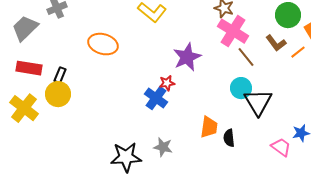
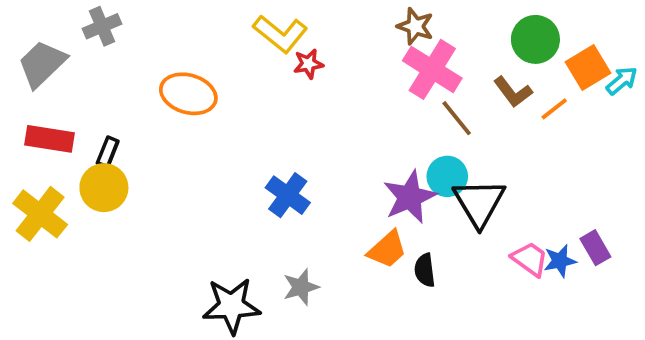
purple star: (187, 57) -> (410, 197), moved
red star: (167, 83) -> (308, 64), moved
orange trapezoid: (209, 127) -> (387, 250), turned 40
gray star: (163, 147) -> (301, 287), turned -30
pink trapezoid: (281, 147) -> (530, 259), moved

